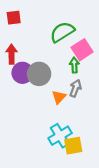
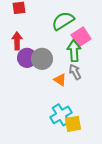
green arrow: (74, 65) -> (74, 51), size x1.5
gray arrow: (75, 88) -> (75, 72), turned -49
orange triangle: (59, 97) -> (60, 80), turned -40

